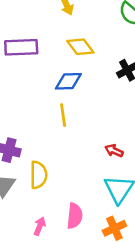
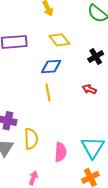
red arrow: (114, 151) -> (89, 89), moved
pink semicircle: (75, 216) -> (60, 152), moved

